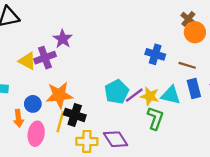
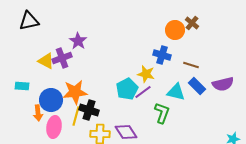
orange circle: (195, 32) -> (175, 30), moved
blue rectangle: (194, 88) -> (197, 86), turned -30
yellow star: (150, 96) -> (146, 74), moved
blue circle: (33, 104) -> (51, 100), size x1.5

